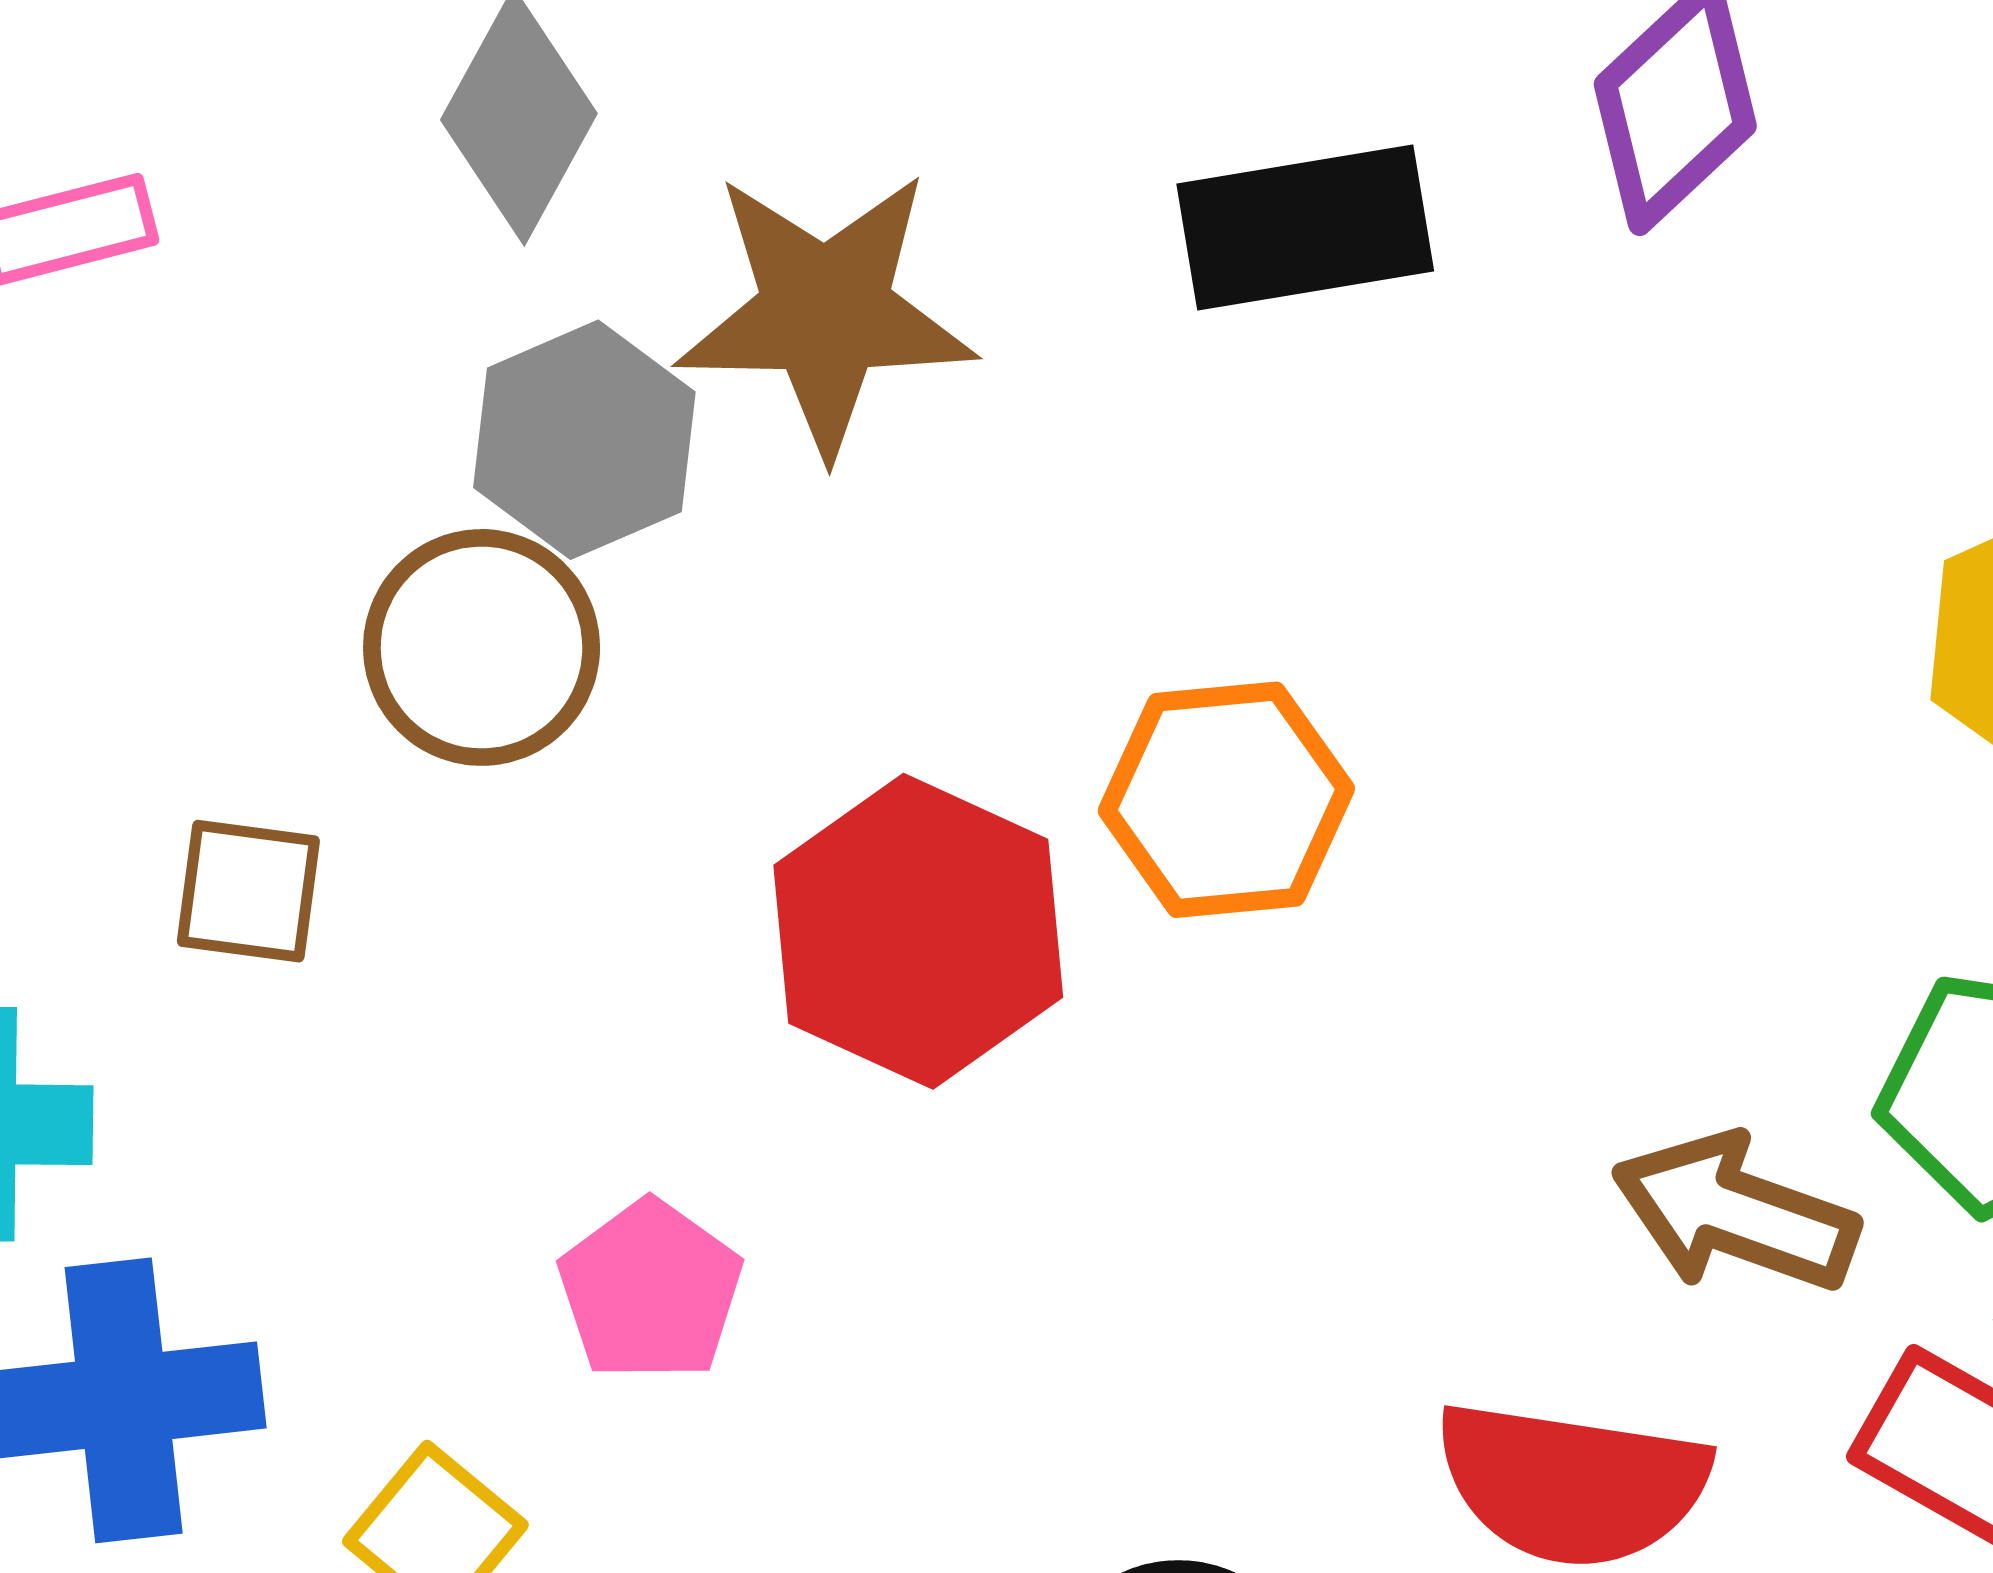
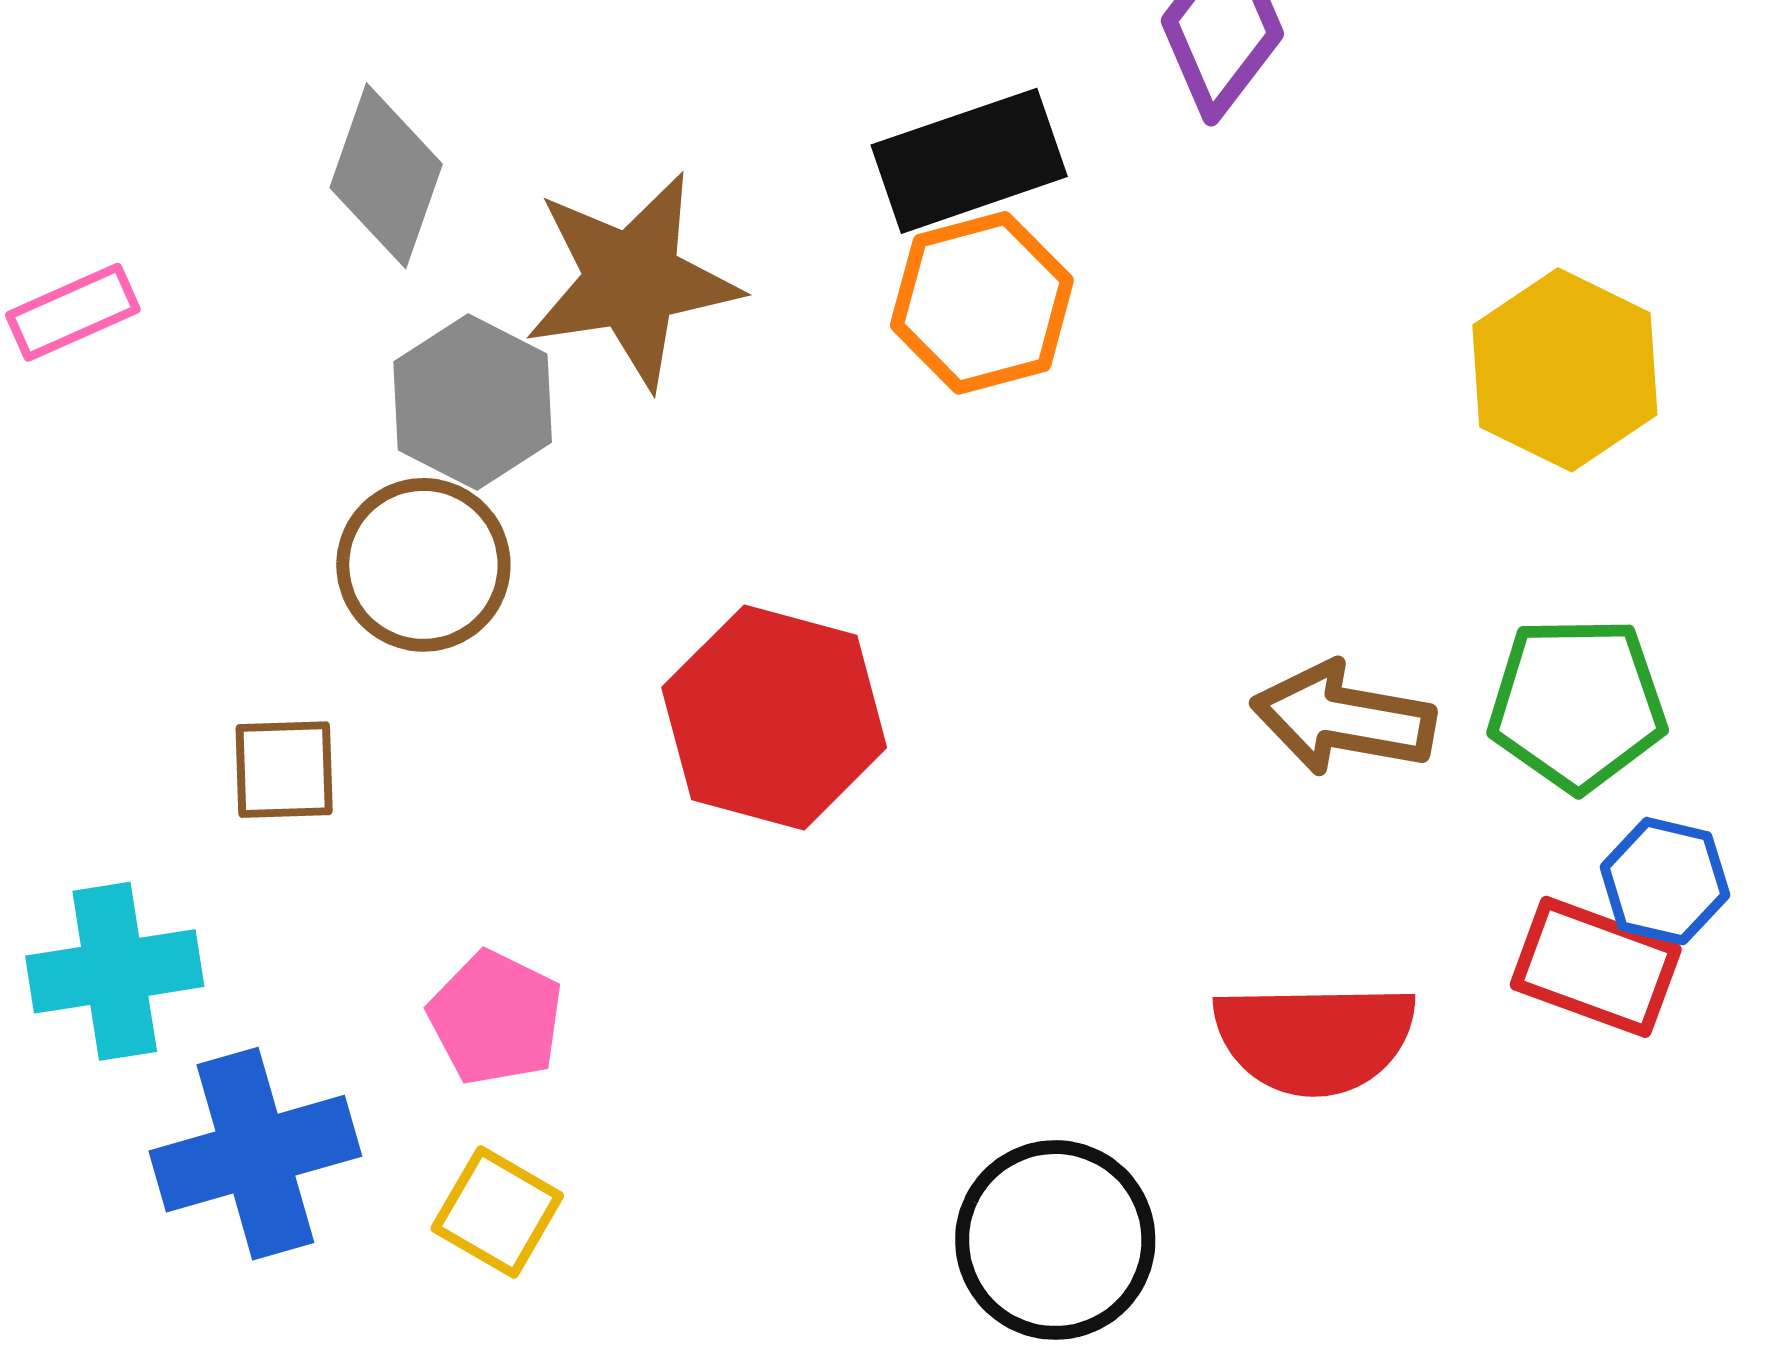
orange hexagon: (1226, 800) -> (982, 303), moved
brown arrow: (1735, 1213) -> (1343, 718), moved
pink pentagon: (650, 1291) -> (496, 1018), moved

